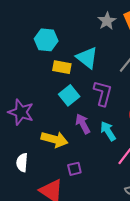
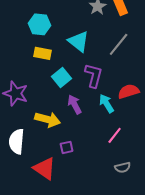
yellow rectangle: (62, 67) -> (43, 53), moved
cyan arrow: (108, 131) -> (107, 103), moved
white semicircle: (22, 163) -> (17, 141), size x1.4

